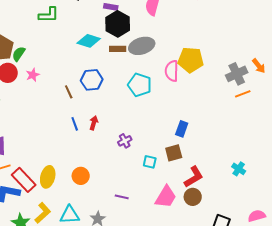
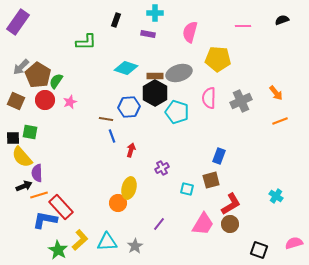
black hexagon: (118, 24) -> (155, 93), moved
yellow pentagon: (191, 60) -> (218, 59), moved
orange arrow: (259, 66) -> (276, 93), moved
gray cross: (237, 74) -> (241, 101), moved
brown line: (69, 92) -> (106, 119), turned -56
blue line: (75, 124) -> (112, 136), moved
yellow ellipse: (48, 177) -> (129, 188), moved
purple line: (122, 197) -> (159, 224), turned -64

